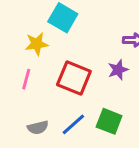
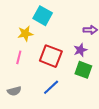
green square: (109, 121) -> (83, 70), moved
gray semicircle: (38, 127) -> (14, 91), moved

